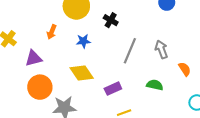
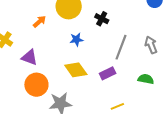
orange arrow: (52, 32) -> (40, 22), moved, turned -152
purple triangle: (34, 58) -> (30, 57), turned 36
purple rectangle: (113, 89) -> (108, 73), moved

